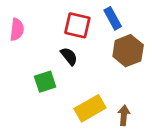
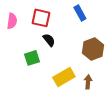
red square: (77, 25) -> (41, 18), moved
brown hexagon: (128, 51) -> (93, 49), moved

